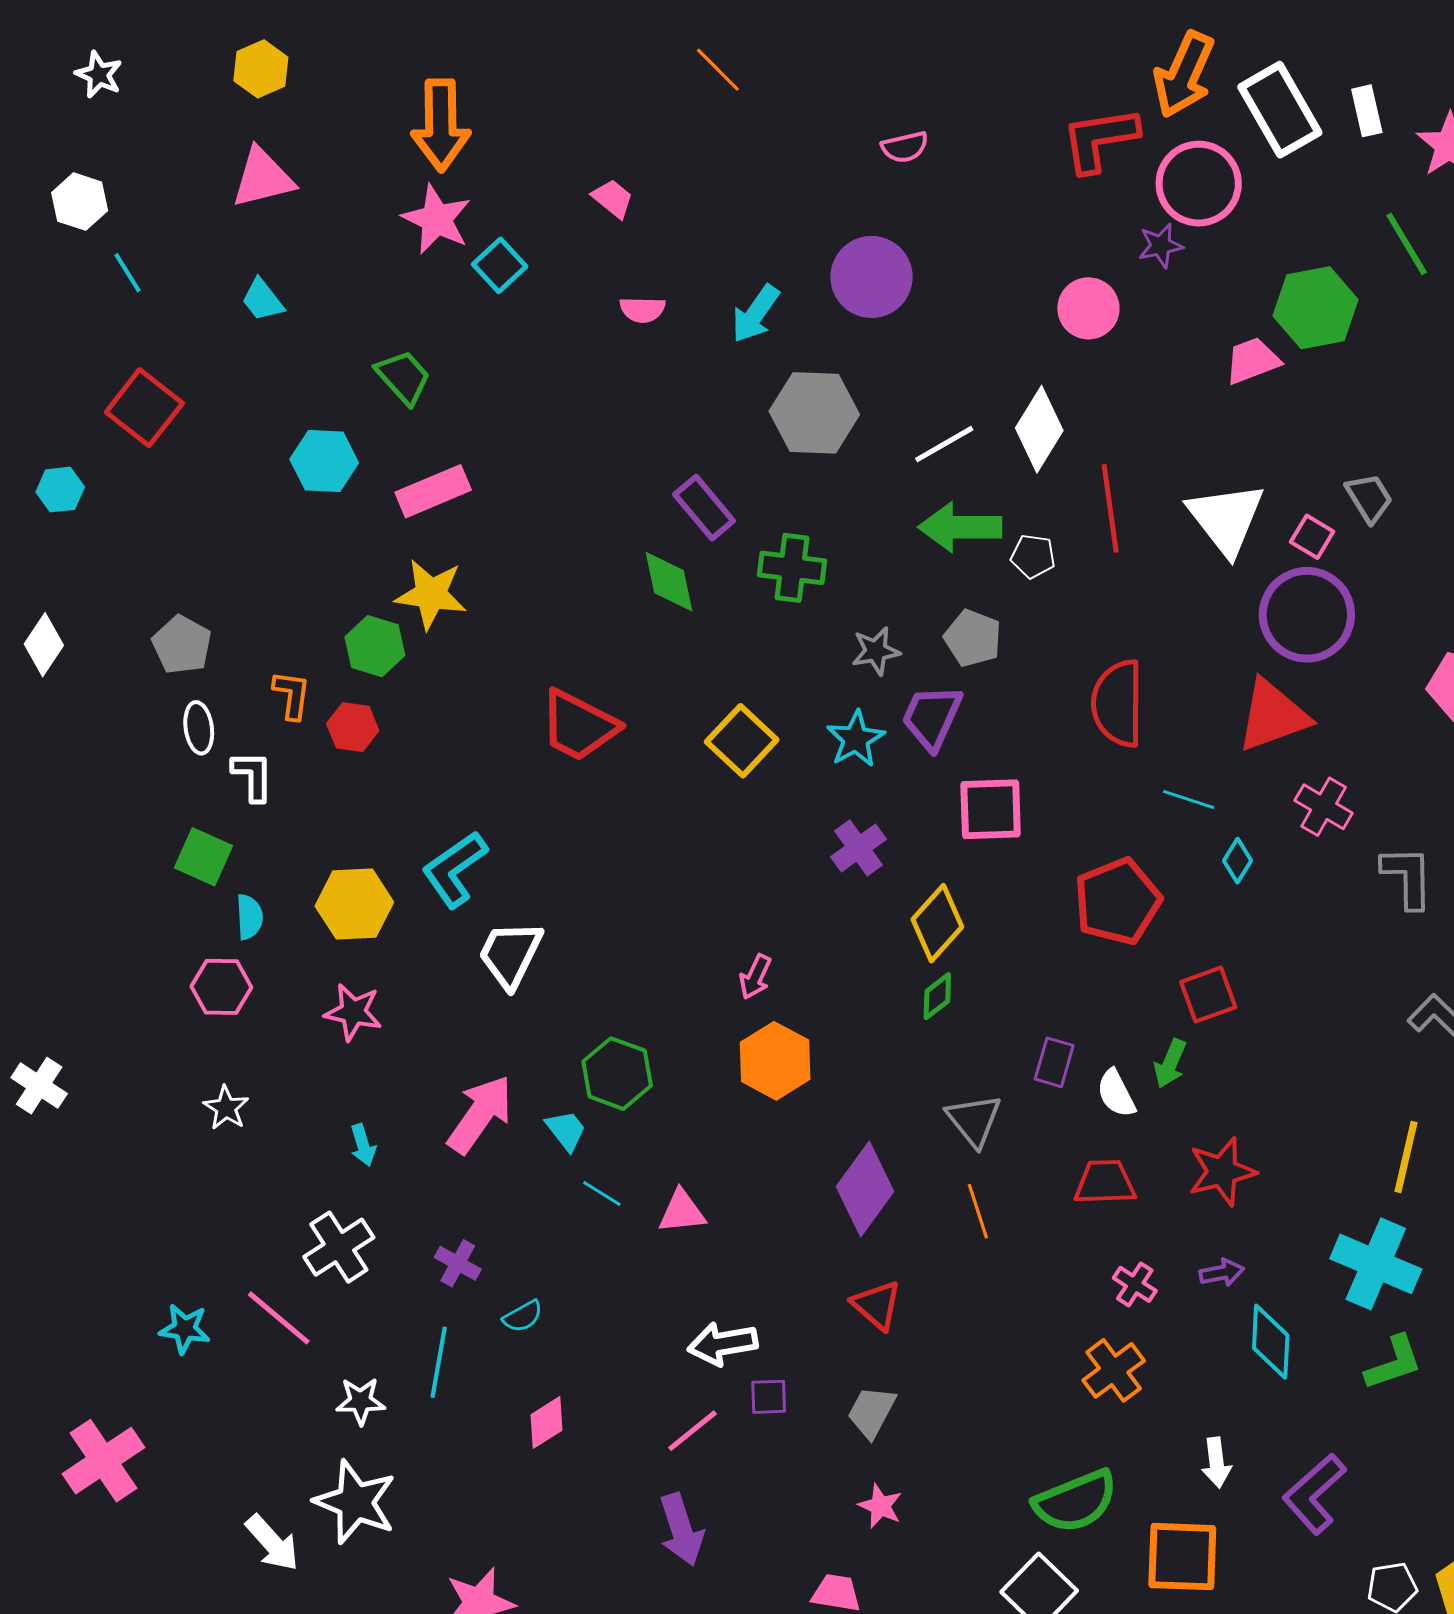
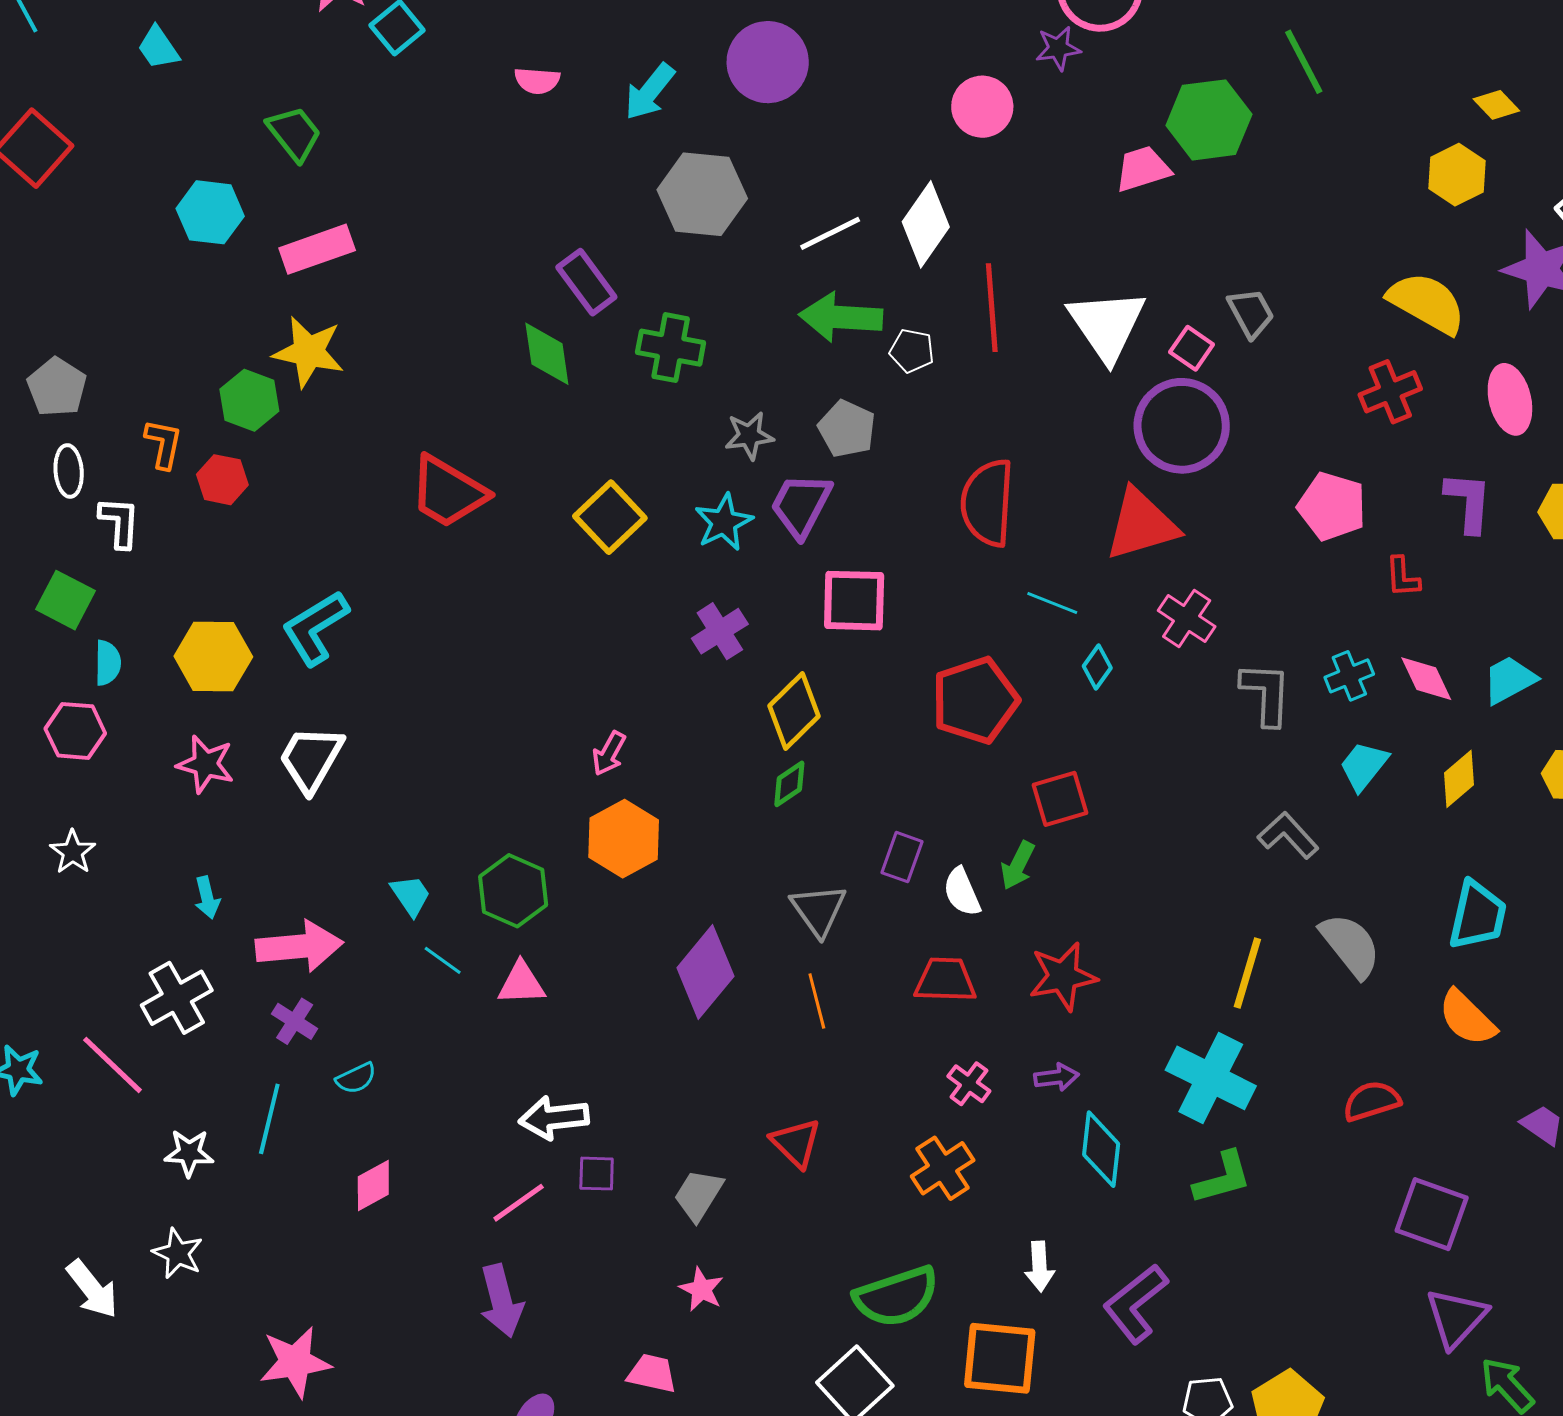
white trapezoid: (510, 954) -> (311, 759), moved
green hexagon: (617, 1074) -> (513, 891), moved
pink arrow: (480, 1114) -> (299, 946), moved, turned 46
red triangle: (877, 1305) -> (796, 1143), moved
white star: (355, 1502) -> (178, 1253), size x0.6

